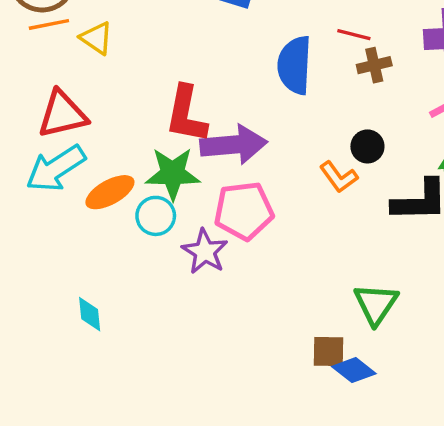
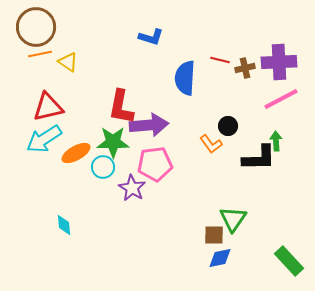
brown cross: (374, 65) -> (245, 68), moved
brown square: (328, 351) -> (214, 235), moved
blue diamond: (354, 370) -> (220, 258), turned -50

